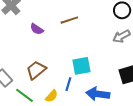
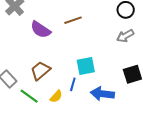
purple semicircle: (37, 29) -> (41, 30), size x1.5

